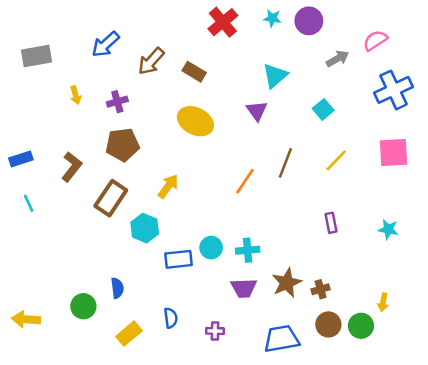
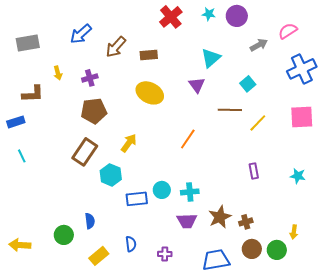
brown rectangle: (194, 72) -> (149, 55), turned -36
brown line: (285, 163) -> (230, 110), moved, turned 70
brown L-shape: (72, 167) -> (33, 94), moved, turned 50

